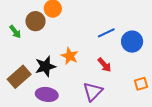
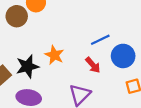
blue line: (106, 33) -> (100, 40), moved
blue circle: (132, 42) -> (123, 56), moved

